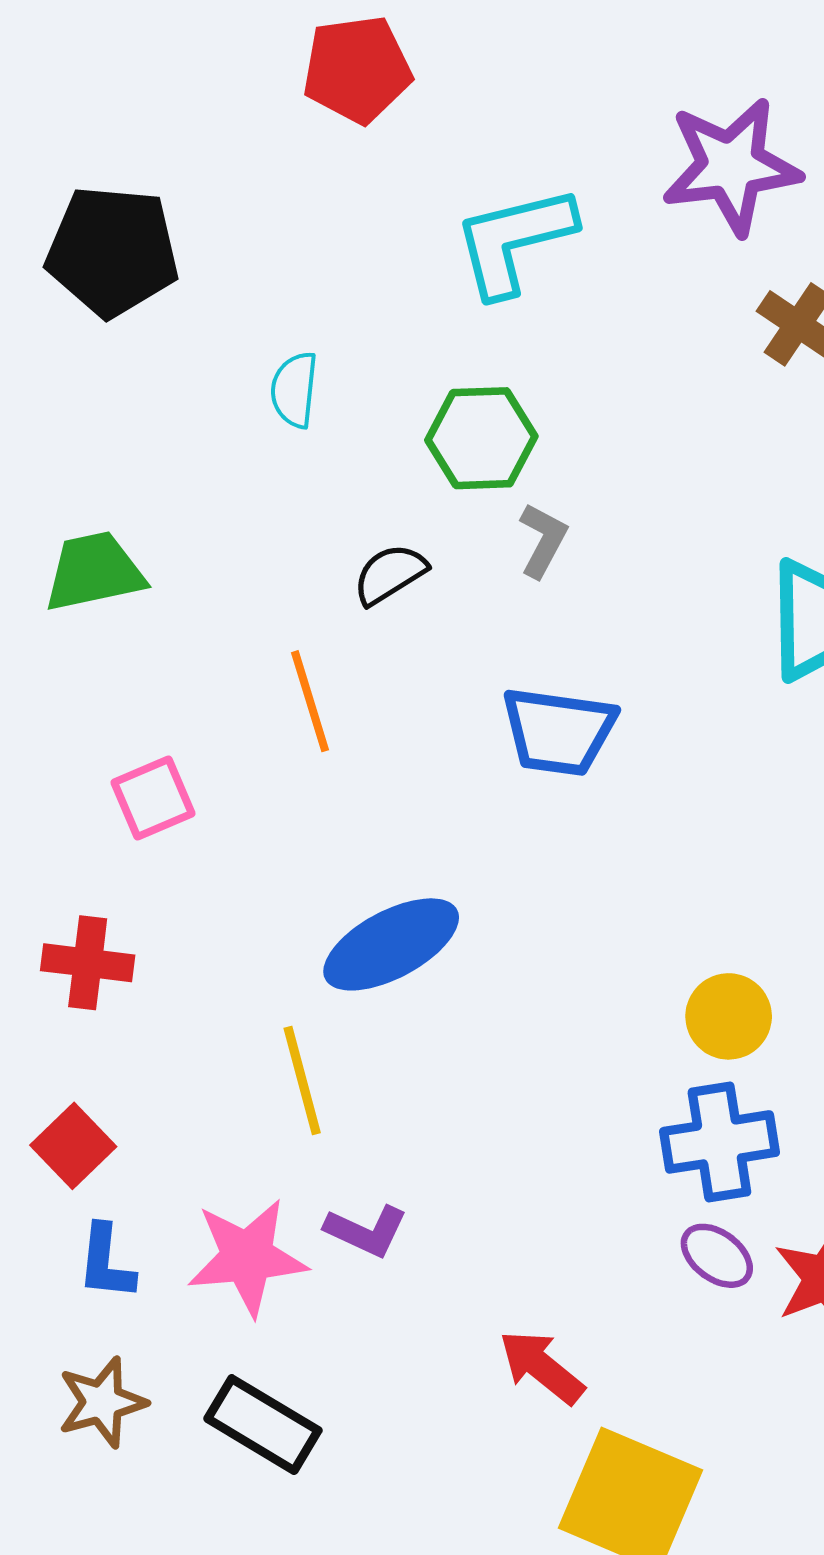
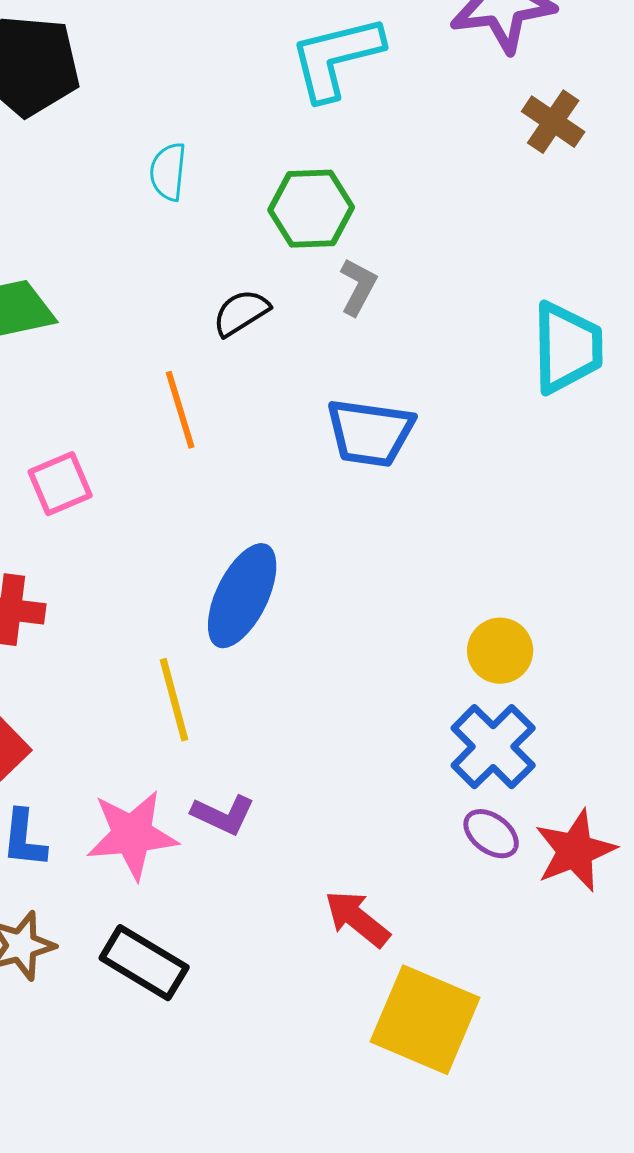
blue ellipse: (391, 944) -> (242, 596), turned -36
blue cross: (719, 1142) -> (493, 747), turned -36

